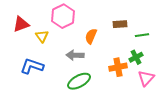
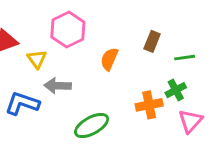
brown rectangle: (120, 24) -> (152, 41), turned -64
gray arrow: (75, 55) -> (58, 86), moved

